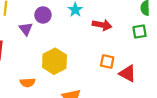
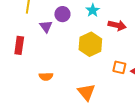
yellow hexagon: (55, 61) -> (90, 44), moved
orange square: (107, 62) -> (119, 67), moved

